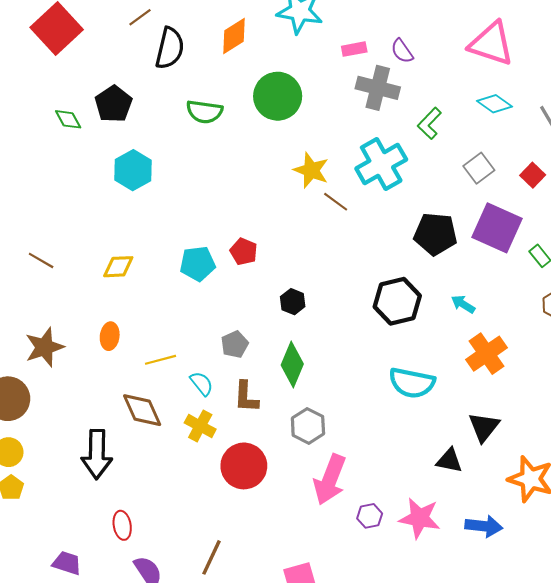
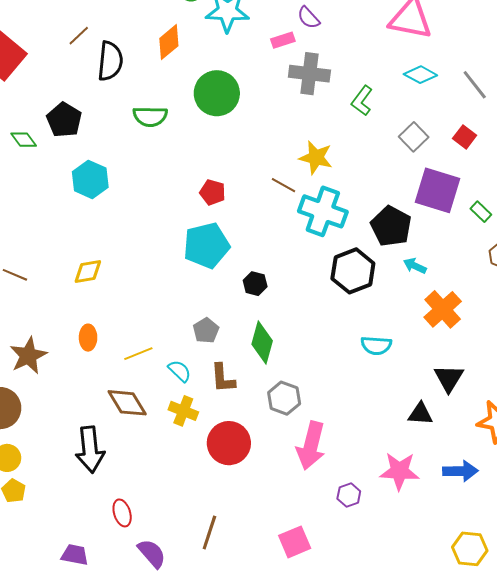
purple semicircle: (402, 51) -> (308, 18), moved
cyan cross: (381, 164) -> (323, 211), moved, turned -33
yellow star: (311, 170) -> (316, 158), moved
black pentagon: (436, 234) -> (391, 226), moved, turned 30
red pentagon: (244, 251) -> (213, 192), moved
cyan pentagon: (198, 264) -> (206, 245), moved, size x1.4
cyan semicircle: (412, 383) -> (376, 346), size x0.7
purple hexagon: (370, 516) -> (349, 495), moved

